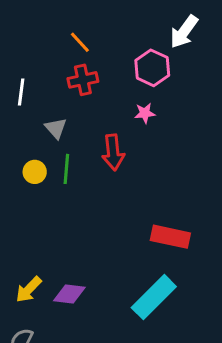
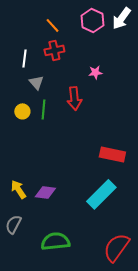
pink hexagon: (152, 68) -> (92, 20), moved
white line: (21, 92) -> (24, 58), moved
yellow arrow: (29, 290) -> (18, 189), turned 102

